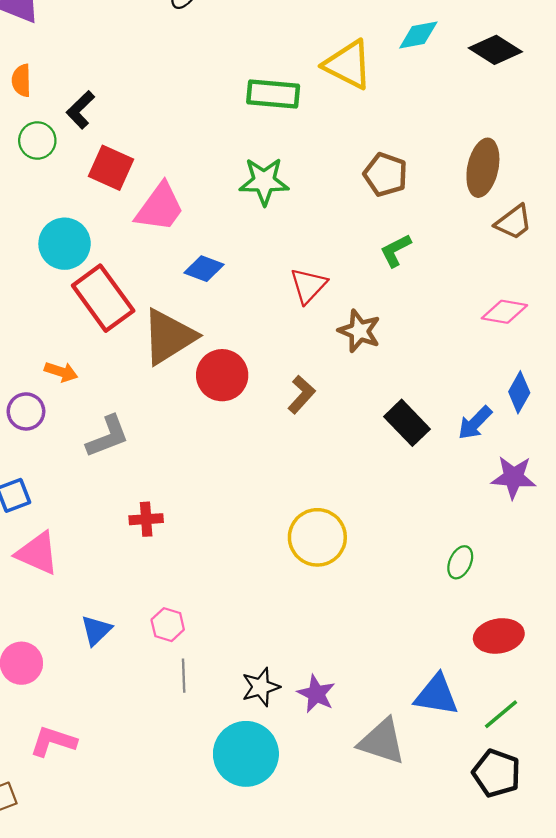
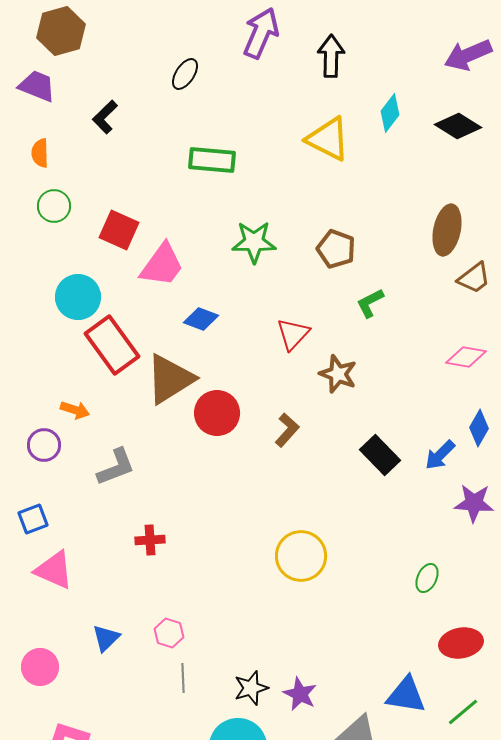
cyan diamond: (418, 35) -> (390, 113), turned -42
green rectangle: (273, 94) -> (212, 160), moved
black L-shape: (80, 110) -> (105, 117), moved
brown pentagon: (385, 175) -> (336, 249), moved

